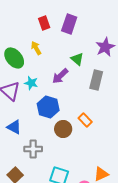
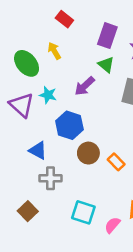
red rectangle: (44, 23) -> (64, 19), turned -32
purple rectangle: (69, 24) -> (107, 36), moved
orange rectangle: (85, 120) -> (116, 162), moved
blue triangle: (14, 127) -> (38, 151), moved

